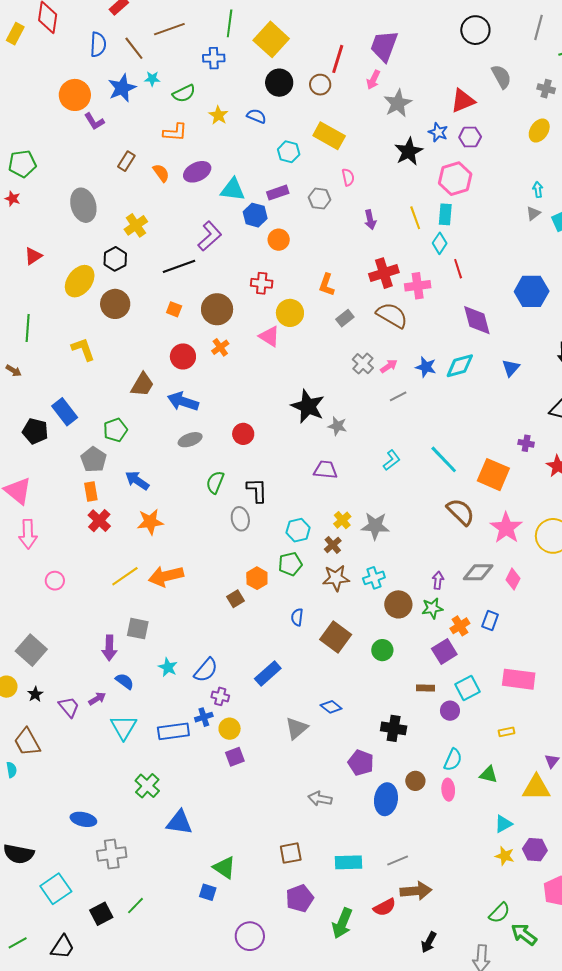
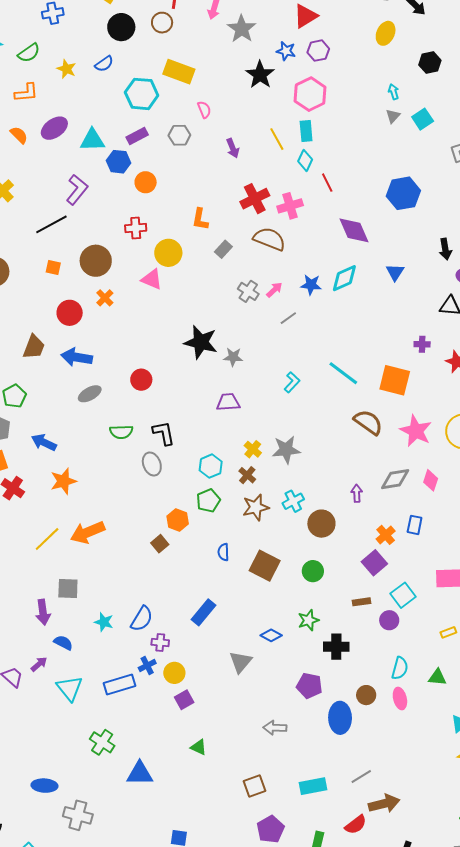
blue semicircle: (256, 116) -> (104, 64), turned 132
cyan hexagon: (289, 152) -> (142, 94), size x1.5
green semicircle: (215, 482) -> (121, 432), turned -105
green star: (432, 608) -> (308, 620), moved
gray cross: (112, 854) -> (78, 815), turned 32
green triangle: (224, 868) -> (199, 747), moved, size x0.7

